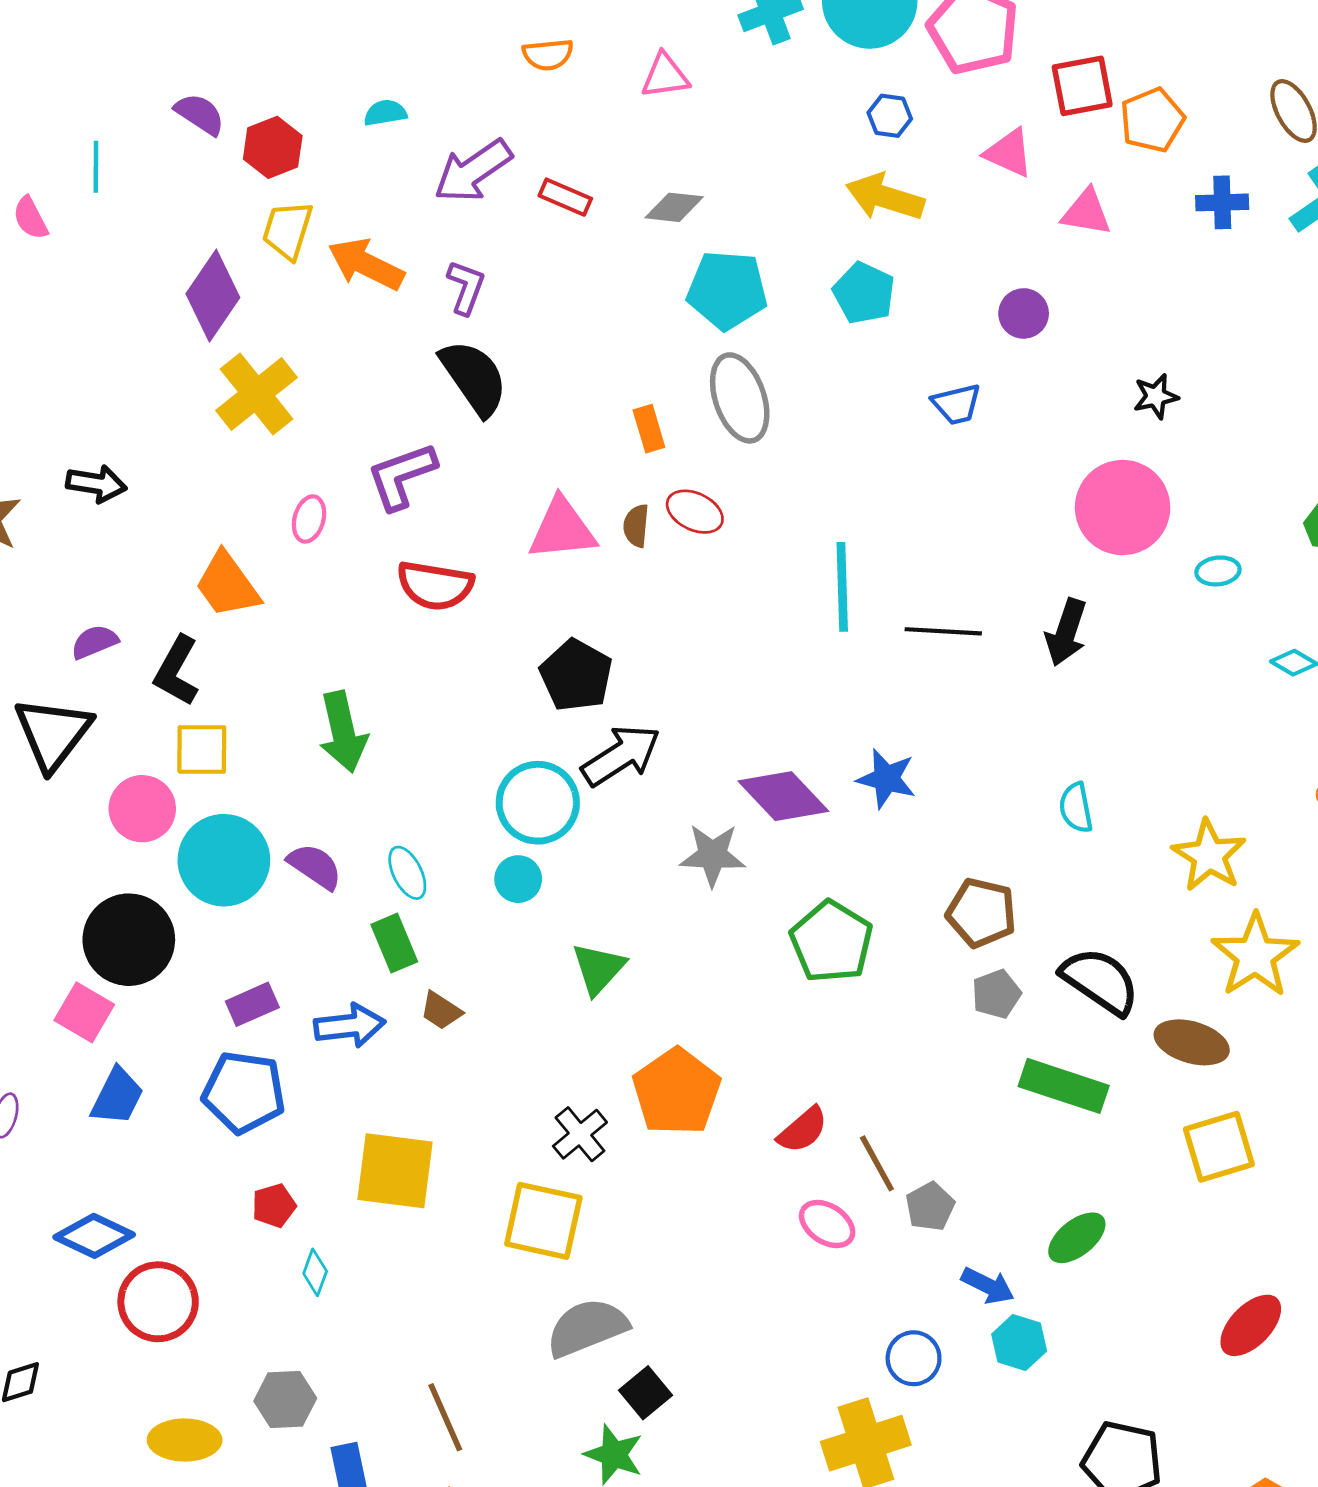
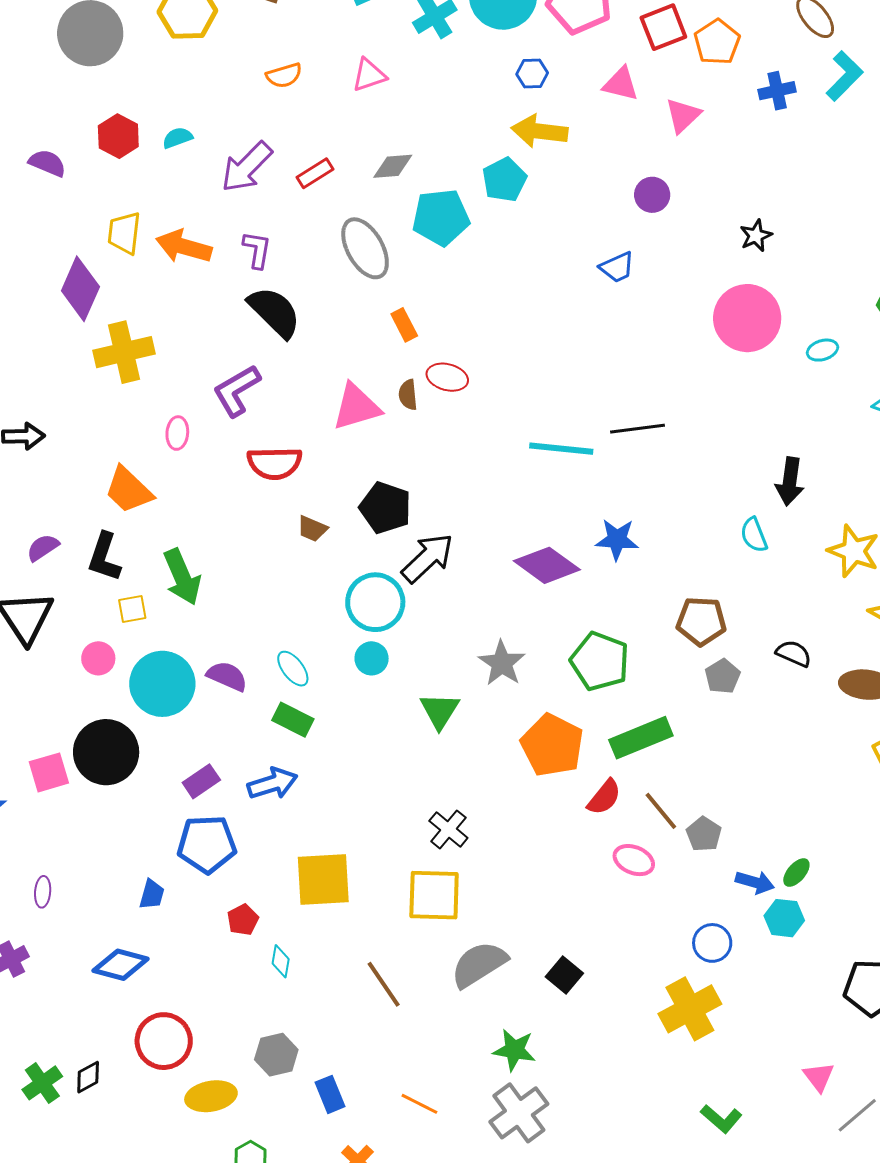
red hexagon: (273, 147) -> (118, 136), moved
red rectangle: (565, 197) -> (315, 173), turned -45
pink triangle: (1086, 212) -> (683, 115), turned -42
cyan pentagon: (864, 293) -> (504, 180), moved, turned 30
yellow cross: (257, 394) -> (124, 352), turned 36
gray ellipse: (740, 398) -> (365, 248), moved
cyan line: (842, 587) -> (561, 449), moved, turned -72
black arrow: (1066, 632) -> (790, 481), moved
green arrow: (343, 732) -> (182, 577), moved
yellow square: (202, 749) -> (132, 609), size x0.7
pink circle: (142, 809) -> (98, 658), size x0.7
gray star: (713, 855) -> (502, 663), moved, turned -30
green rectangle: (394, 943) -> (293, 720), turned -30
black semicircle: (1100, 981) -> (794, 653), size x0.6
brown trapezoid: (441, 1011) -> (312, 529), moved
pink square: (84, 1012) -> (49, 772), moved, turned -36
green rectangle: (1064, 1086) -> (641, 738), moved, turned -30
orange pentagon: (677, 1092) -> (552, 745), moved
blue trapezoid: (117, 1096) -> (152, 894), moved, size x0.7
green ellipse: (1077, 1238) -> (796, 873), moved, size x0.7
red circle: (158, 1302) -> (164, 1041), moved
black square: (645, 1393) -> (564, 975), moved
brown line: (445, 1417) -> (384, 984), moved

